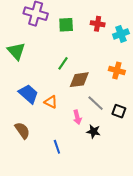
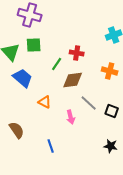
red cross: (98, 24) -> (77, 53), moved
green square: (66, 25) -> (34, 45), moved
blue trapezoid: (28, 94) -> (23, 78), moved
black star: (94, 131) -> (111, 146), moved

